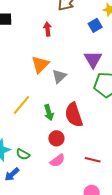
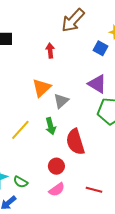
blue square: (95, 25) -> (100, 48), turned -32
purple triangle: (93, 59) -> (97, 84), turned -30
green arrow: (49, 113) -> (51, 126), moved

